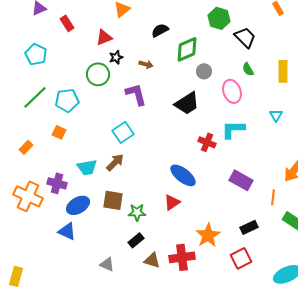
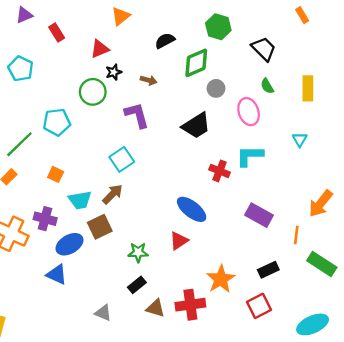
green hexagon: (219, 18) -> (218, 27), moved
green line: (35, 97) -> (19, 144), moved
orange square: (59, 132) -> (56, 174), moved
brown square: (113, 200) -> (100, 227), moved, turned -35

